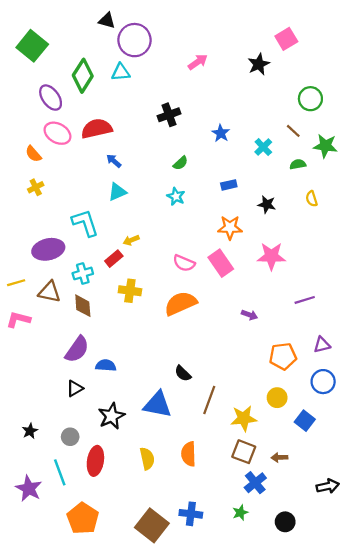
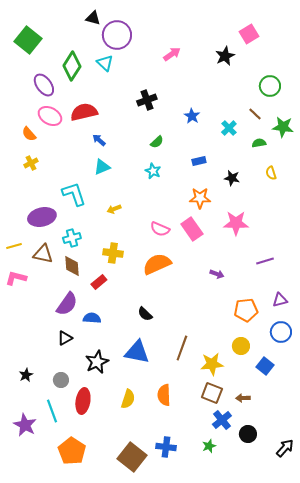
cyan triangle: (121, 72) -> (105, 63), turned 48
red rectangle: (114, 259) -> (99, 282), moved
black semicircle: (183, 374) -> (145, 314), moved
yellow semicircle: (147, 459) -> (128, 399), turned 30
black arrow: (328, 486) -> (285, 448), moved, turned -36
black circle: (285, 522) -> (248, 434), moved

